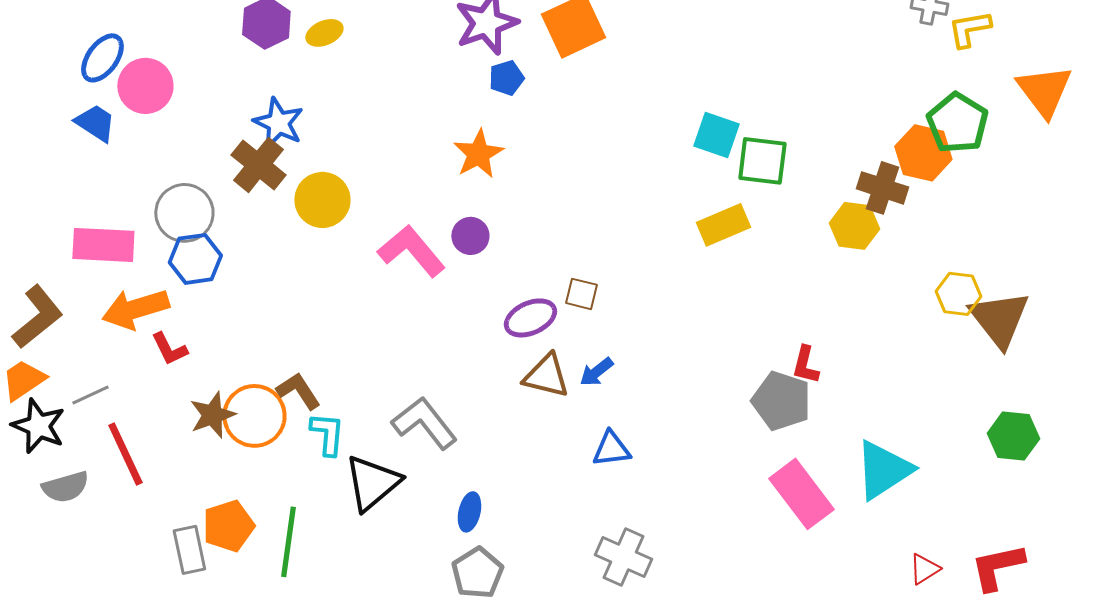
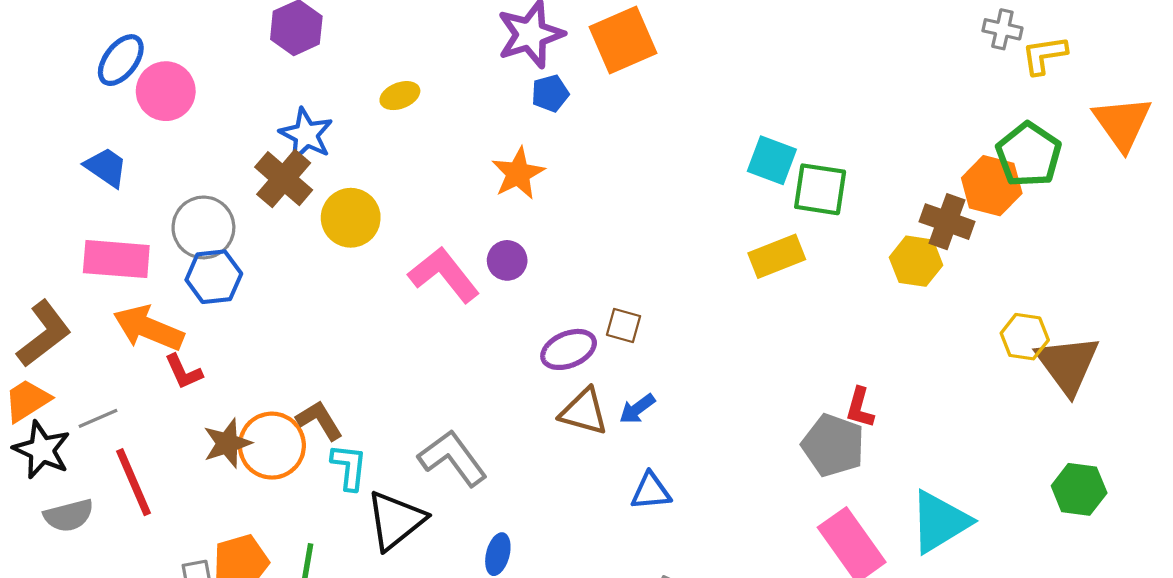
yellow ellipse: (324, 33) -> (400, 96), moved
blue trapezoid: (95, 123) -> (106, 167), moved
orange arrow: (135, 309) -> (148, 328), turned 38

